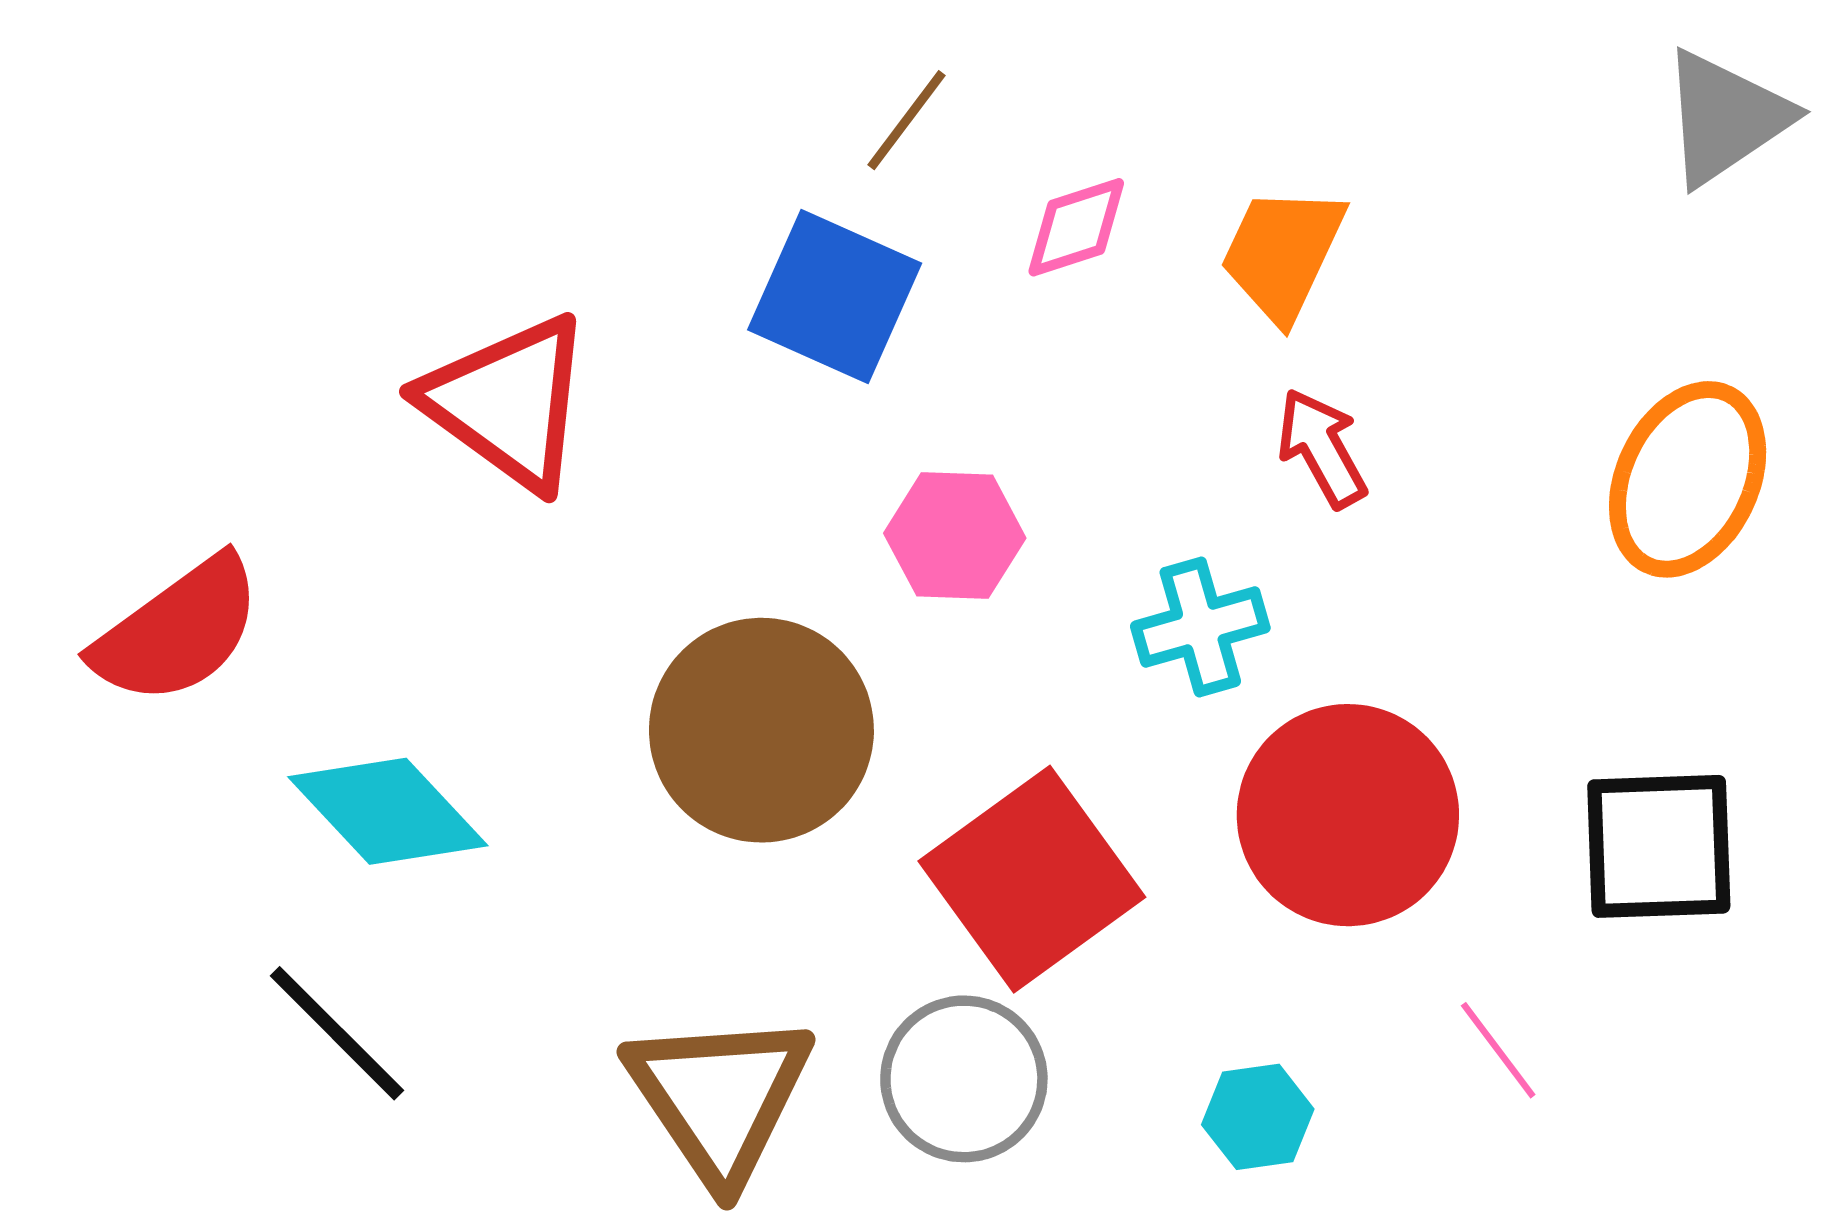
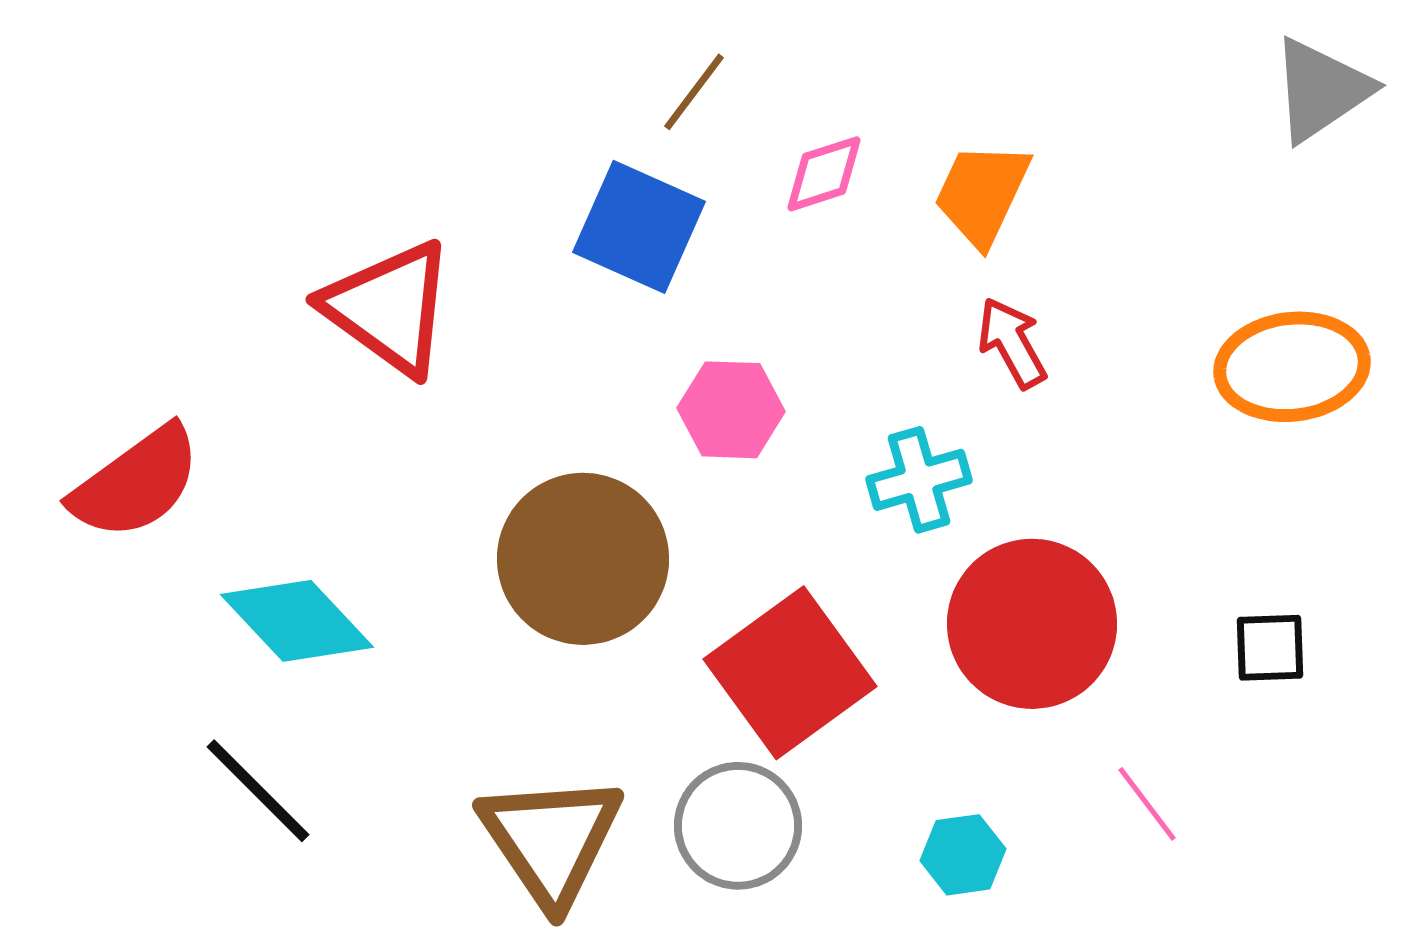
orange ellipse: (1688, 479) -> (1292, 367), turned 58
black square: (1659, 846) -> (1270, 648), size x0.6

